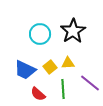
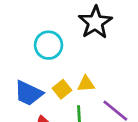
black star: (73, 31) -> (95, 22), moved

